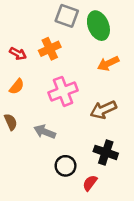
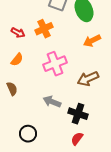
gray arrow: (45, 132) -> (52, 102), moved
black cross: (106, 152) -> (78, 114), moved
black circle: (66, 166) -> (28, 134), moved

